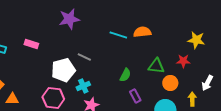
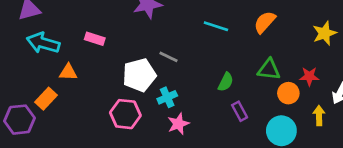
orange semicircle: (142, 32) -> (265, 22), moved, turned -42
yellow star: (196, 40) -> (325, 33), turned -30
red star: (183, 61) -> (309, 76), moved
orange triangle: (12, 99) -> (68, 72), moved

